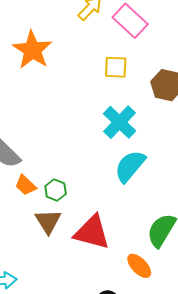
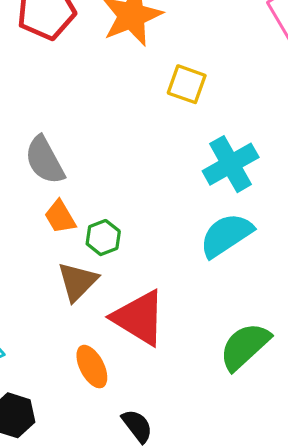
yellow square: (116, 67) -> (187, 84), moved
orange ellipse: (139, 266) -> (92, 367), moved

